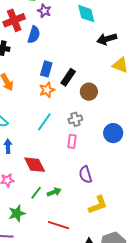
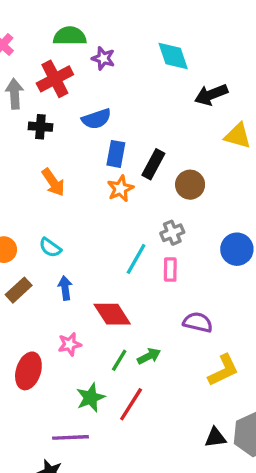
blue semicircle: (34, 35) -> (96, 119), moved, turned 60
cyan line: (44, 122) -> (136, 259), moved
purple semicircle: (85, 175) -> (198, 322), turned 126
red line: (59, 225) -> (131, 404), moved, turned -70

